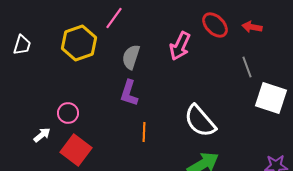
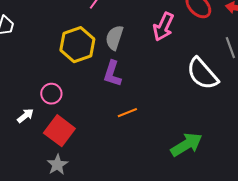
yellow hexagon: (79, 43) -> (77, 45), moved
white semicircle: (200, 121) -> (202, 74), moved
orange line: (144, 132) -> (127, 113), turned 66

